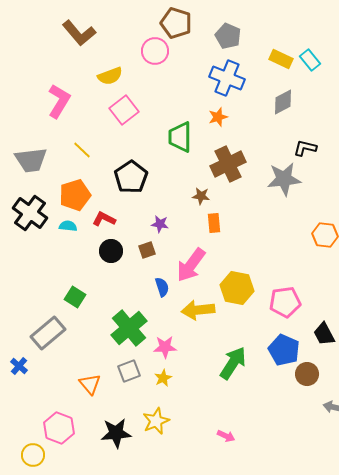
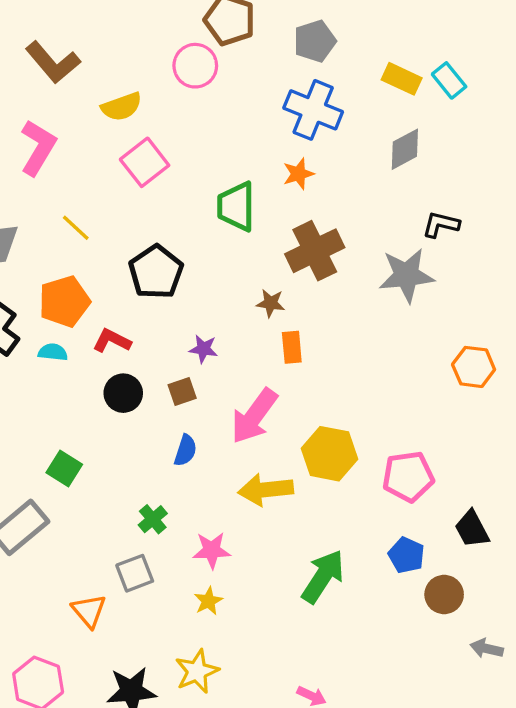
brown L-shape: (79, 33) -> (53, 62), moved
gray pentagon: (228, 36) -> (315, 41), turned 30
blue semicircle: (162, 287) -> (185, 450), moved, turned 36
green cross: (129, 328) -> (153, 519), size x0.5
blue pentagon: (284, 350) -> (406, 555), size x0.7
gray square: (129, 371) -> (135, 573), moved

